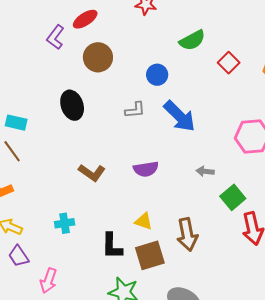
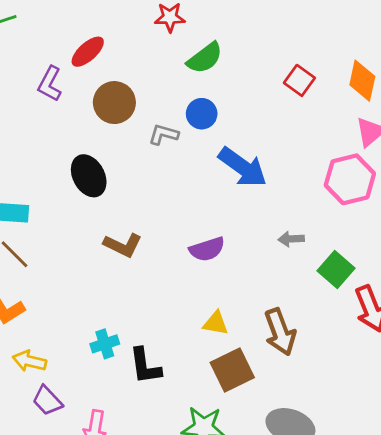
green semicircle: (192, 40) -> (205, 58), moved
gray L-shape: (135, 110) -> (164, 134), moved, turned -150
brown L-shape: (92, 173) -> (123, 245), moved
black L-shape: (112, 246) -> (145, 366), moved

